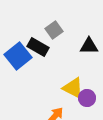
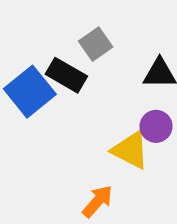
purple circle: (87, 98) -> (156, 126), moved

